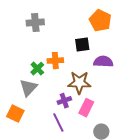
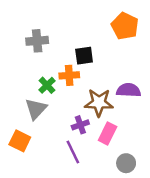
gray cross: (35, 23) -> (37, 41), moved
black square: (82, 45) -> (84, 56), moved
purple semicircle: (103, 62) -> (129, 90), moved

